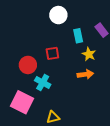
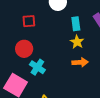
red square: (52, 53) -> (29, 21), moved
yellow star: (89, 54) -> (77, 42), moved

